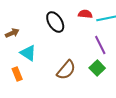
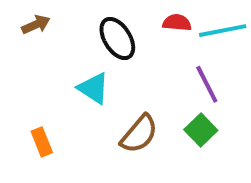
brown arrow: (12, 33) -> (36, 25), moved
cyan triangle: (28, 53) -> (93, 88), moved

